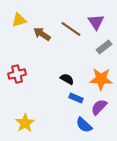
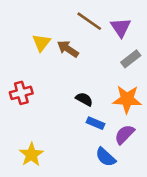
yellow triangle: (19, 20) -> (41, 43), moved, turned -35
brown line: (71, 29) -> (89, 21), moved
brown arrow: (42, 34) -> (68, 49), moved

